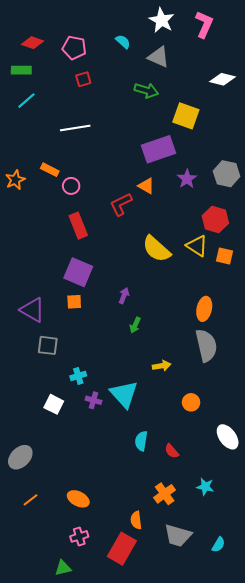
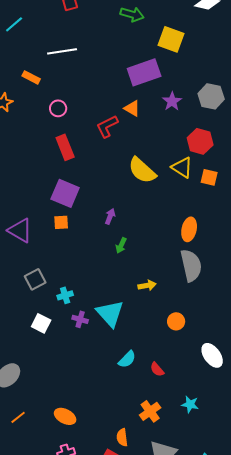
orange rectangle: (50, 170) -> (31, 77), moved
gray square: (48, 345) -> (35, 279), moved, turned -35
cyan semicircle: (141, 441) -> (127, 359), turned -144

